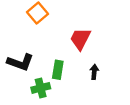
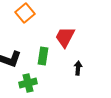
green rectangle: (58, 70) -> (43, 56), moved

